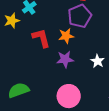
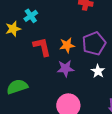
purple pentagon: (80, 16) -> (94, 43), moved
green semicircle: (19, 90) -> (17, 87), moved

